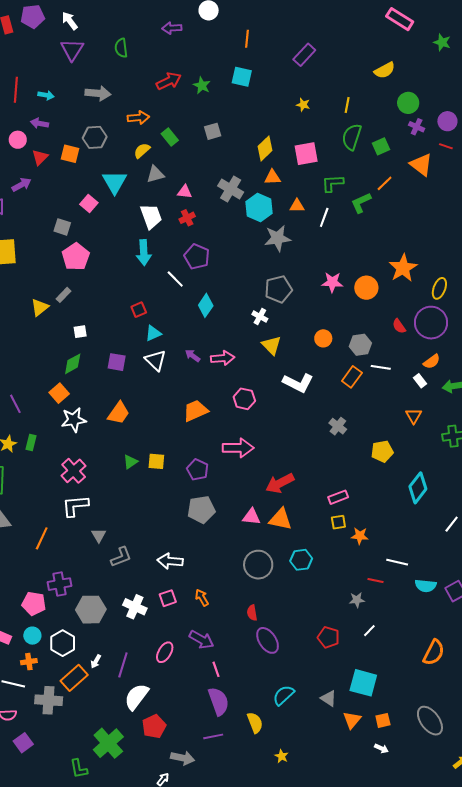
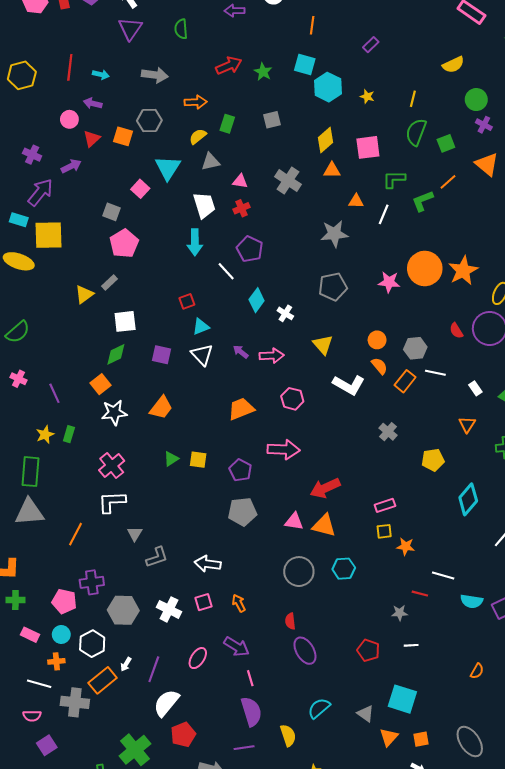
purple rectangle: (304, 55) -> (371, 45), size x0.7
green rectangle: (170, 137) -> (227, 124), turned 54
cyan hexagon: (259, 208) -> (328, 87), moved
orange circle: (366, 288) -> (425, 268), moved, size x1.4
white cross: (260, 317) -> (285, 313), moved
white square: (80, 332) -> (125, 321), size x1.6
orange semicircle: (432, 362) -> (379, 366), moved, turned -96
white line: (369, 631) -> (411, 645), turned 40
orange semicircle: (434, 653) -> (477, 671), size x0.6

